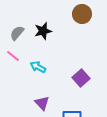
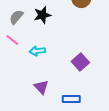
cyan arrow: (38, 67) -> (37, 51), turned -35

